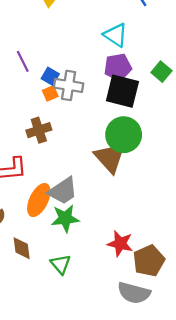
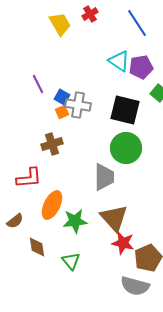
purple pentagon: (118, 67) -> (141, 67), moved
brown triangle: (110, 158) -> (114, 218), moved
gray trapezoid: (63, 191) -> (104, 177), moved, turned -56

